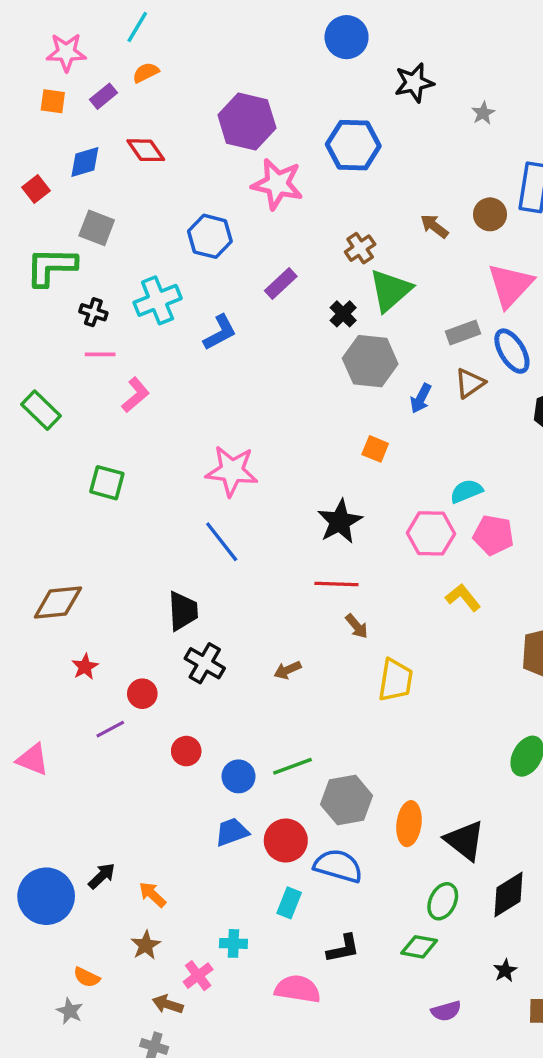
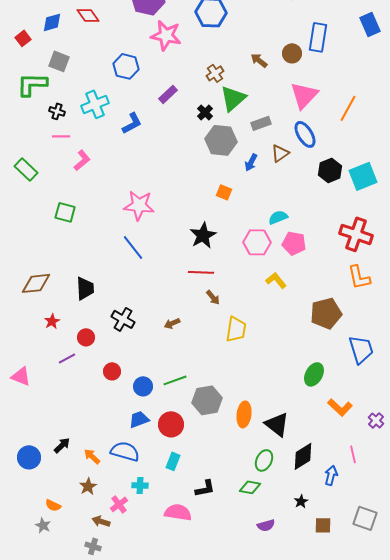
gray rectangle: (463, 332) -> (261, 123), moved
black trapezoid: (183, 611) -> (85, 288), moved
blue semicircle: (338, 866) -> (125, 451), moved
blue circle: (46, 896) -> (29, 457), size x0.7

